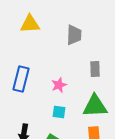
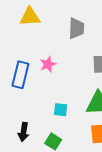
pink star: (59, 85) -> (48, 64), moved

